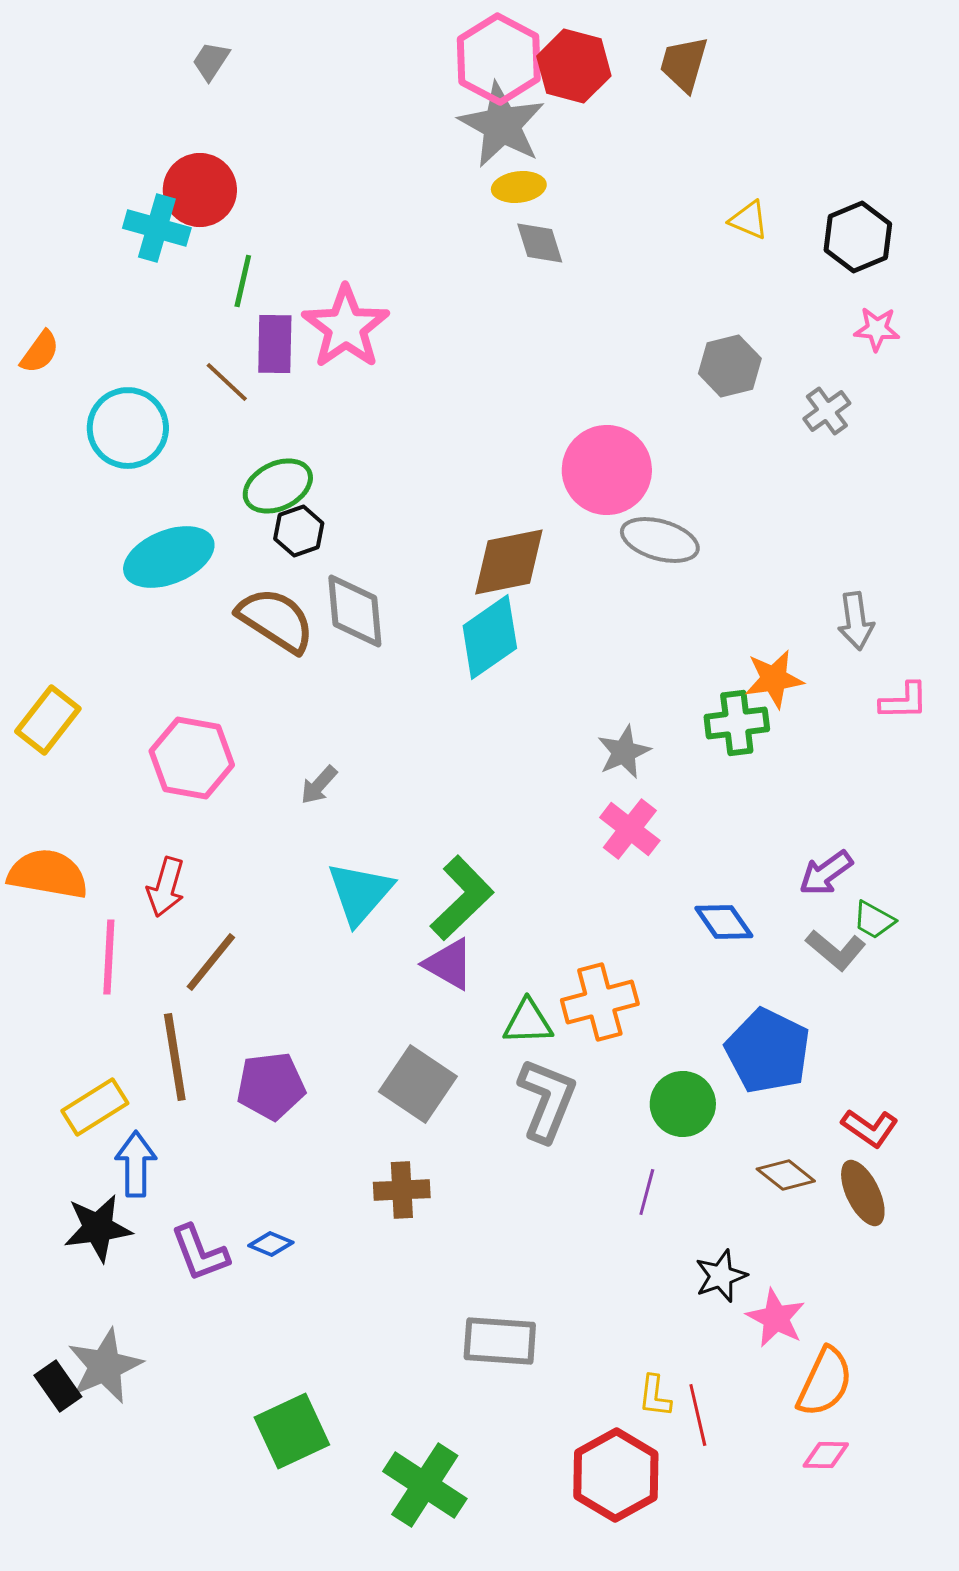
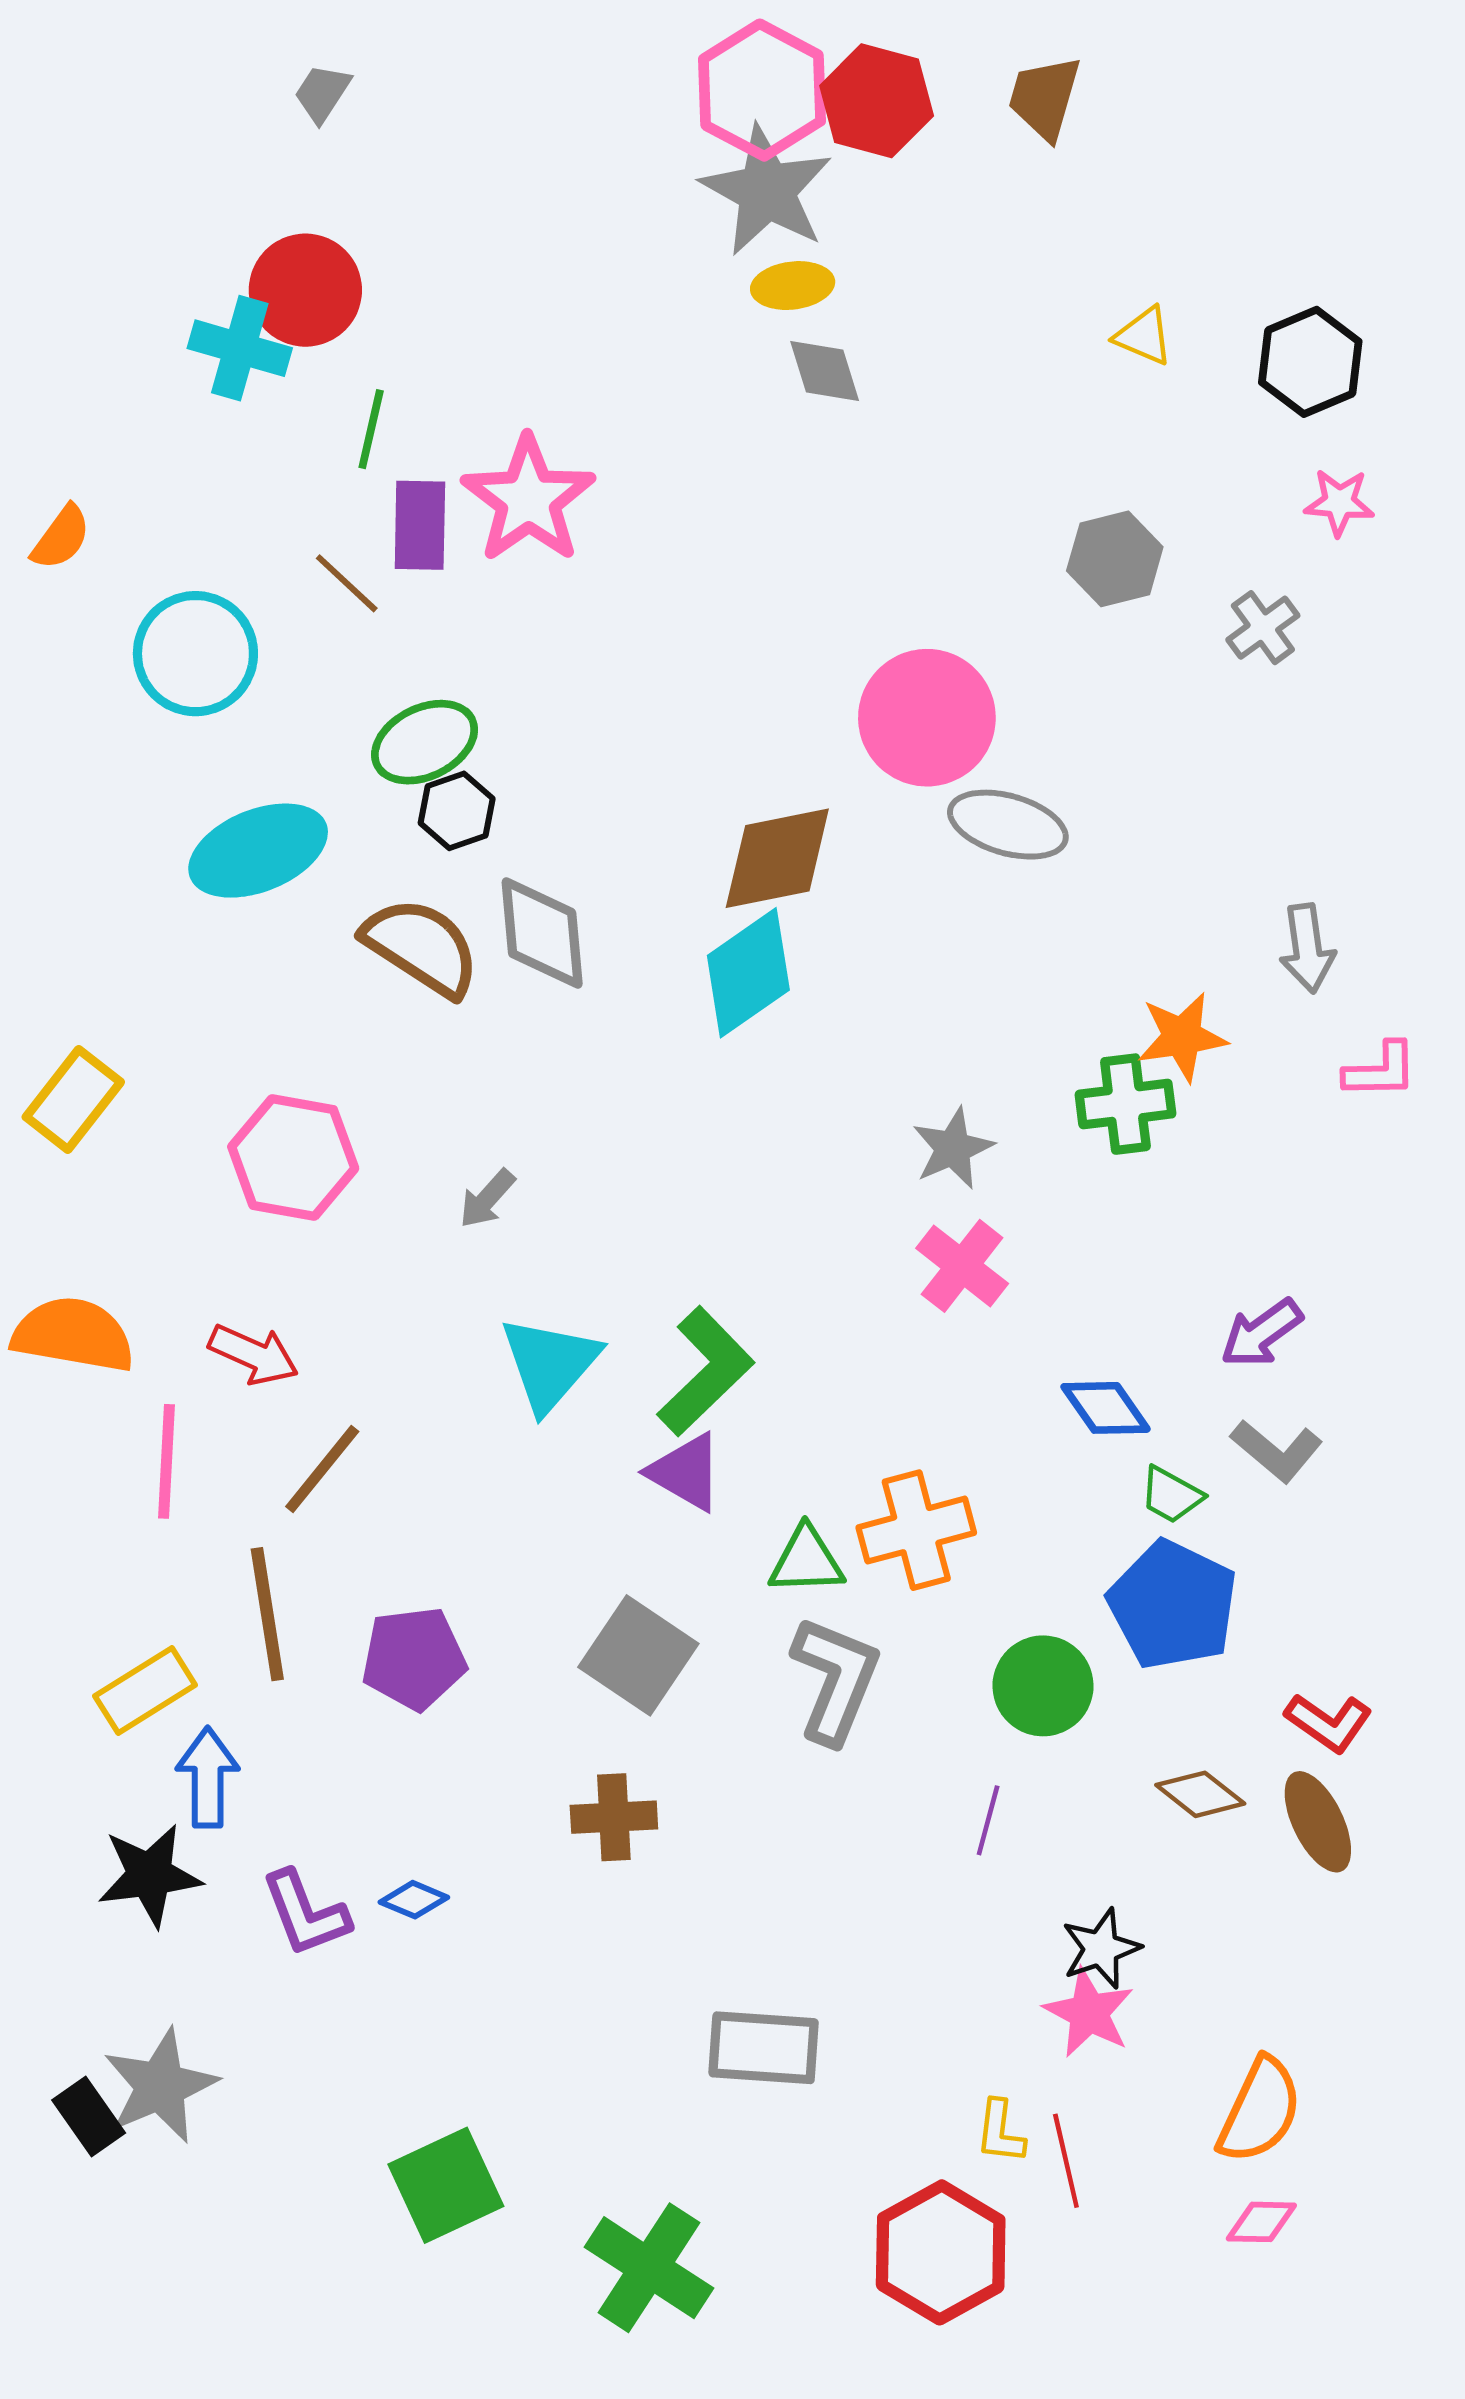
red arrow: (166, 887) -> (253, 1355), turned -82
green trapezoid: (874, 920) -> (1171, 1495), moved
pink star: (776, 1318) -> (1089, 2013), moved

